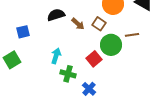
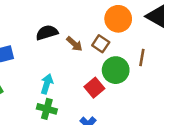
brown line: (132, 35) -> (142, 58), turned -72
green cross: (68, 74) -> (47, 109), moved

